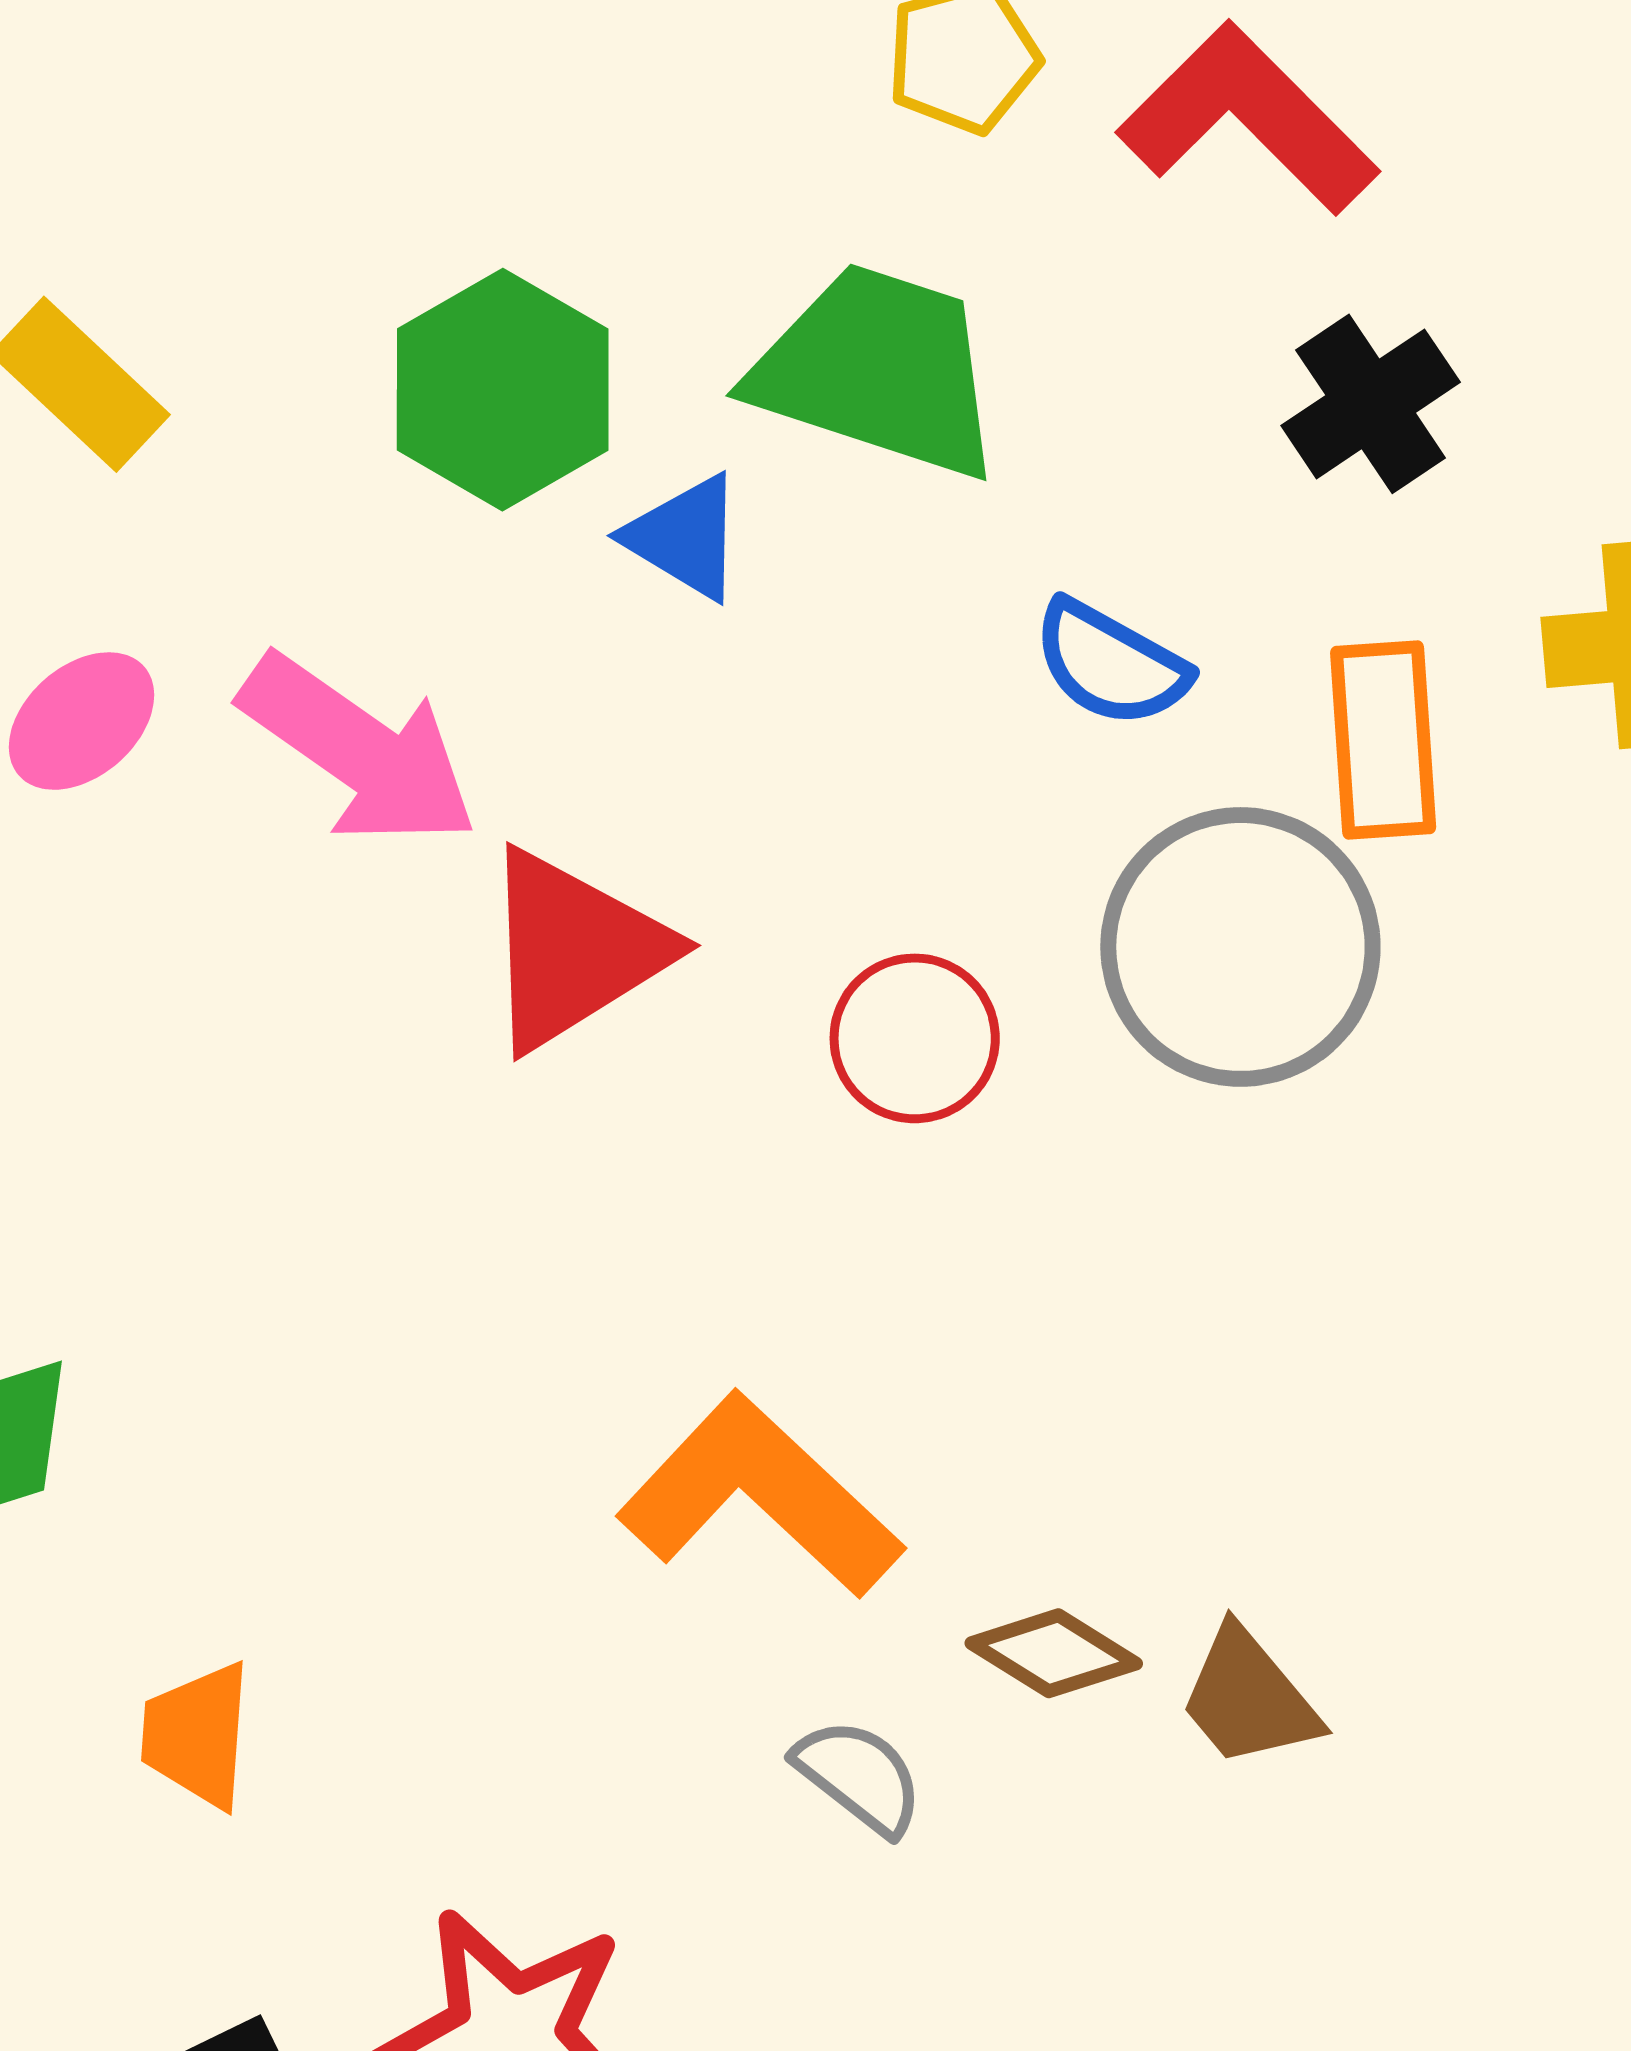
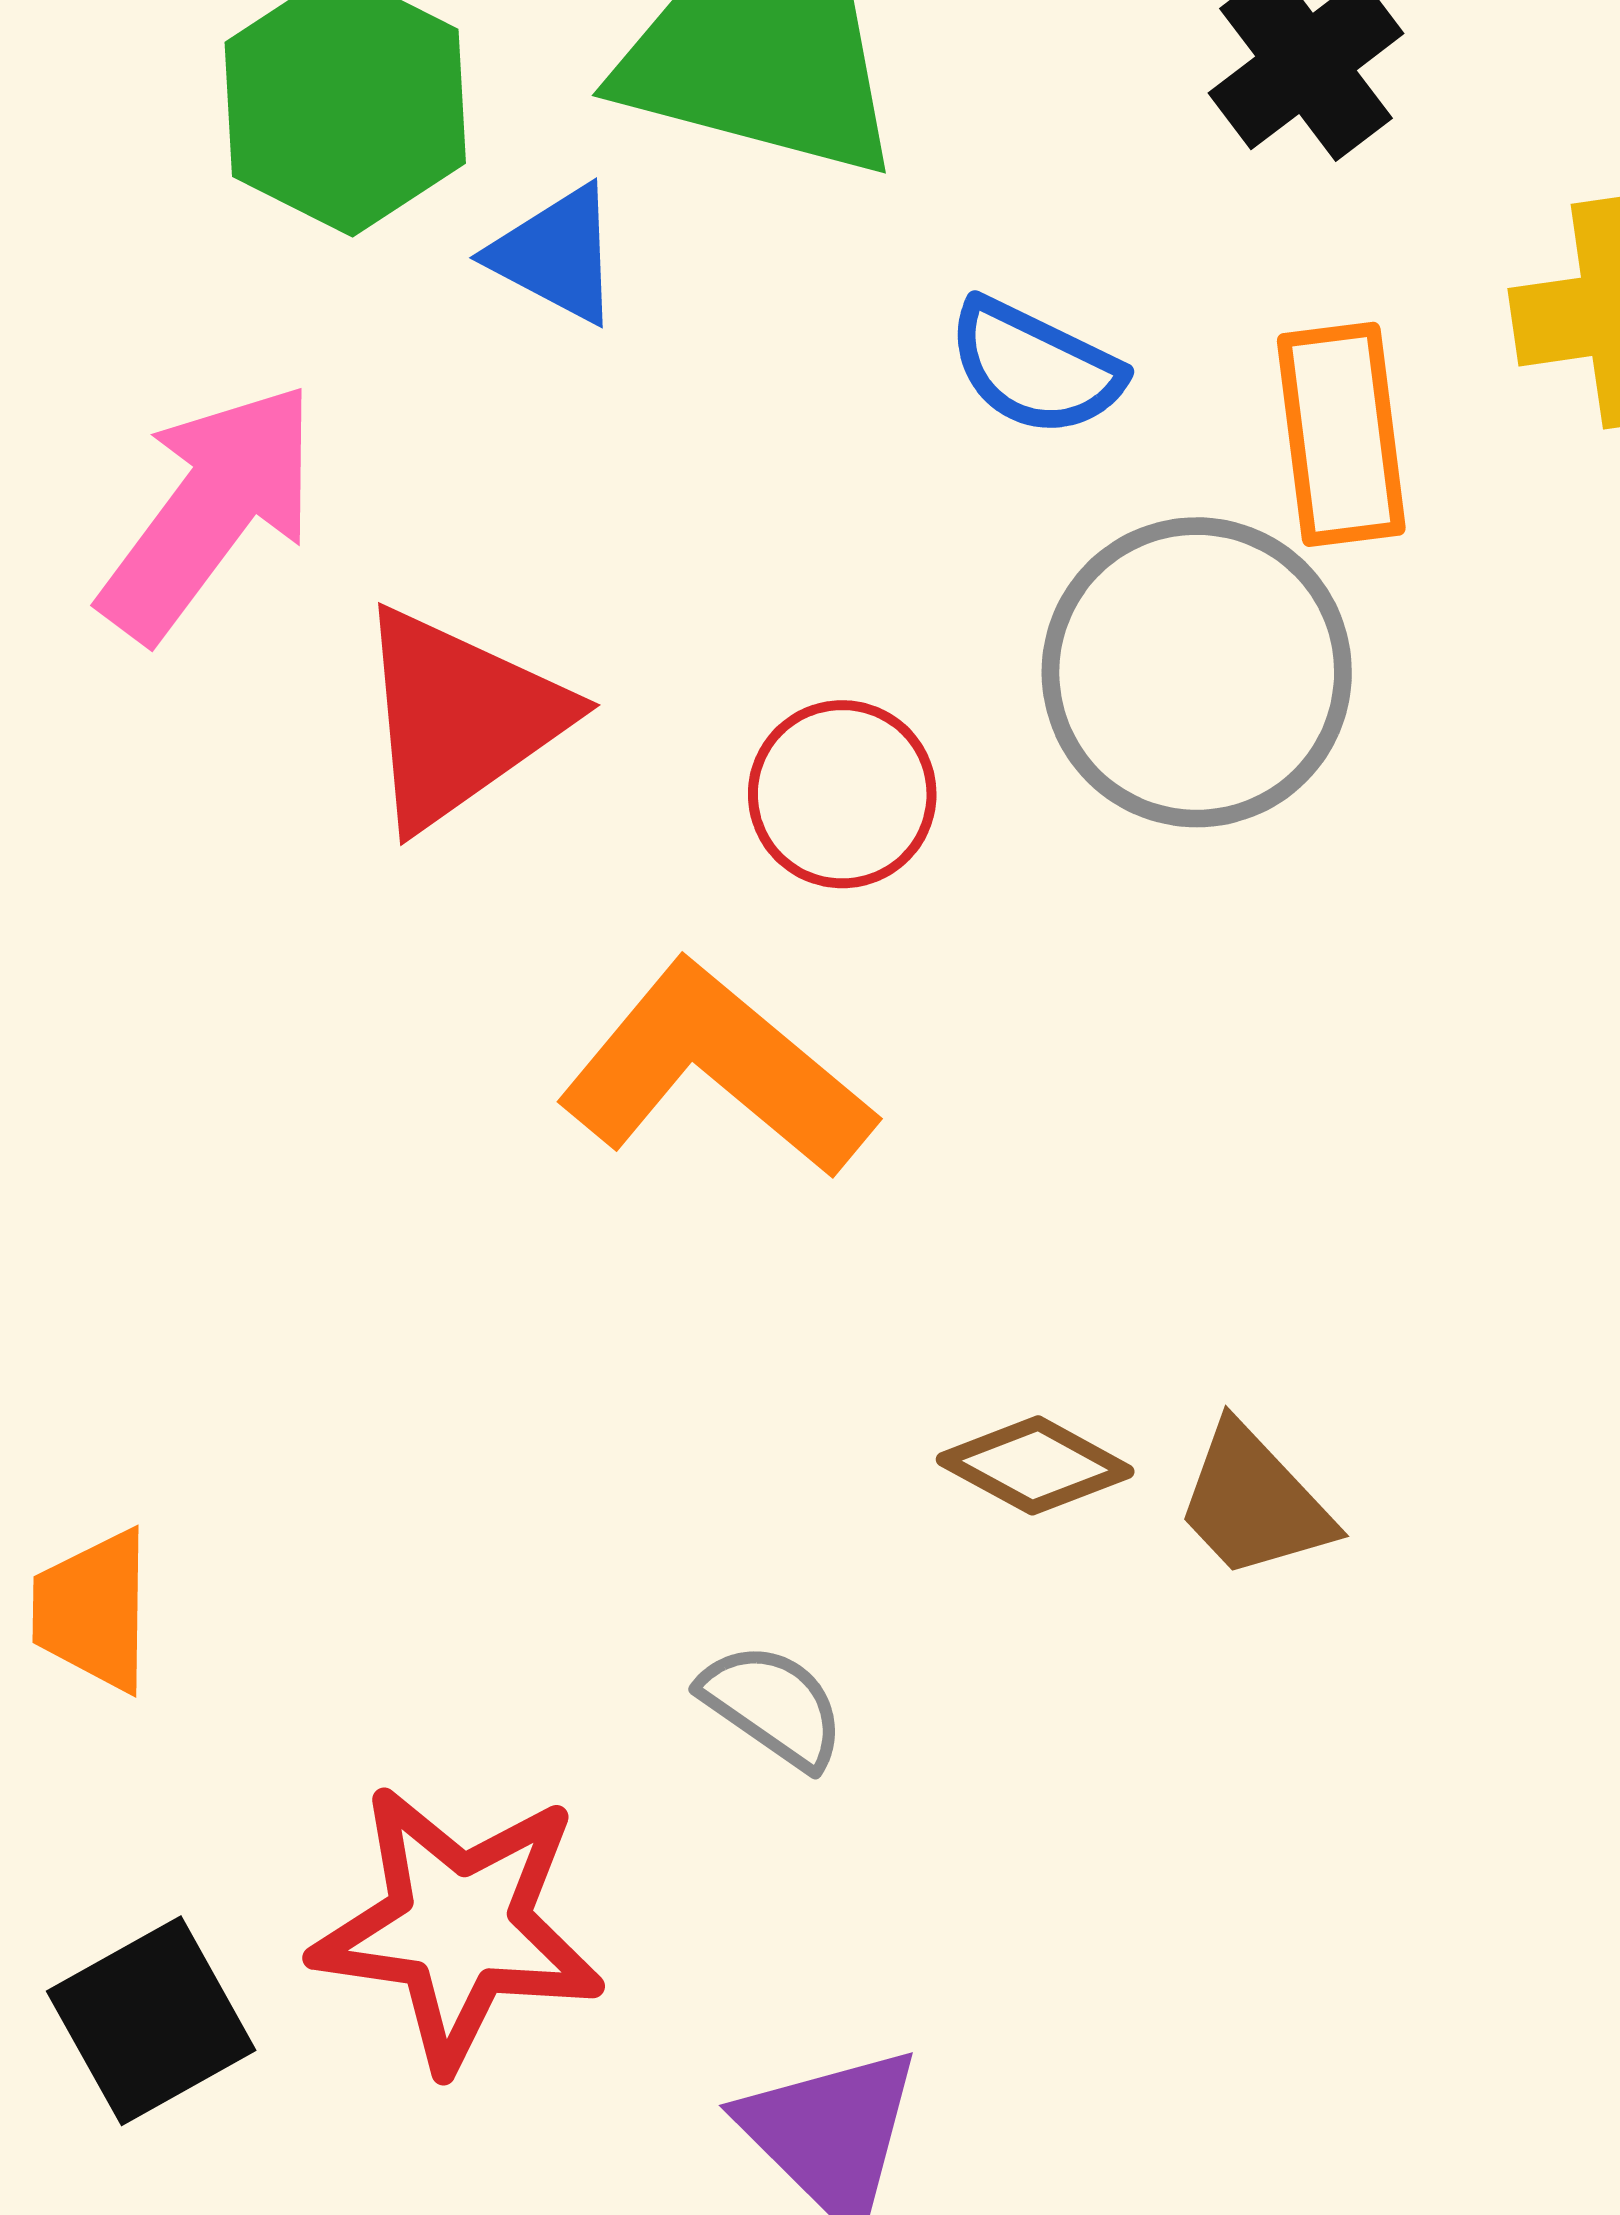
pink arrow: (359, 751) -> (209, 511), turned -85
orange L-shape: (760, 1496) -> (716, 1070), moved
gray semicircle: (859, 1776) -> (773, 1706), moved

